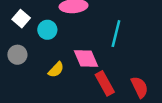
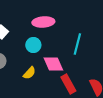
cyan circle: (47, 30) -> (33, 45), moved

